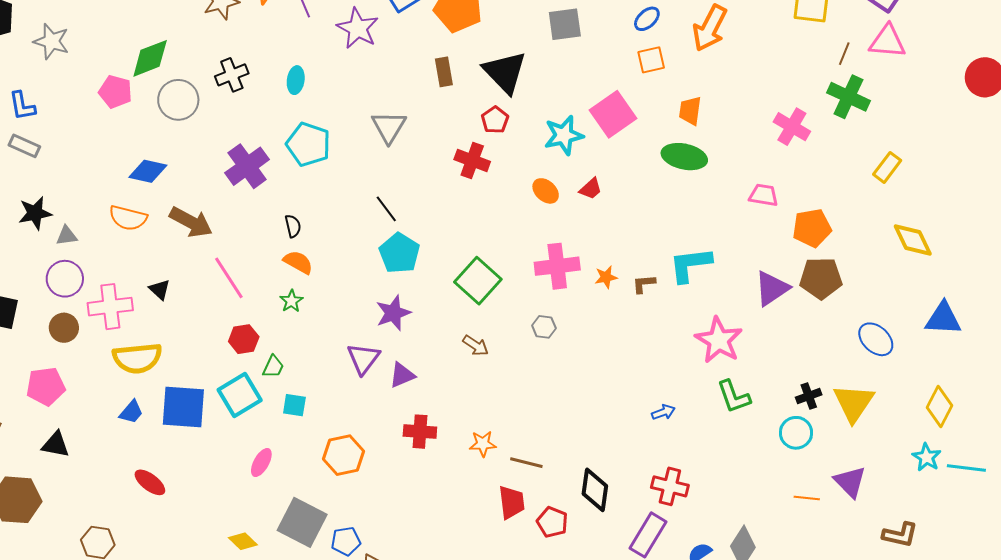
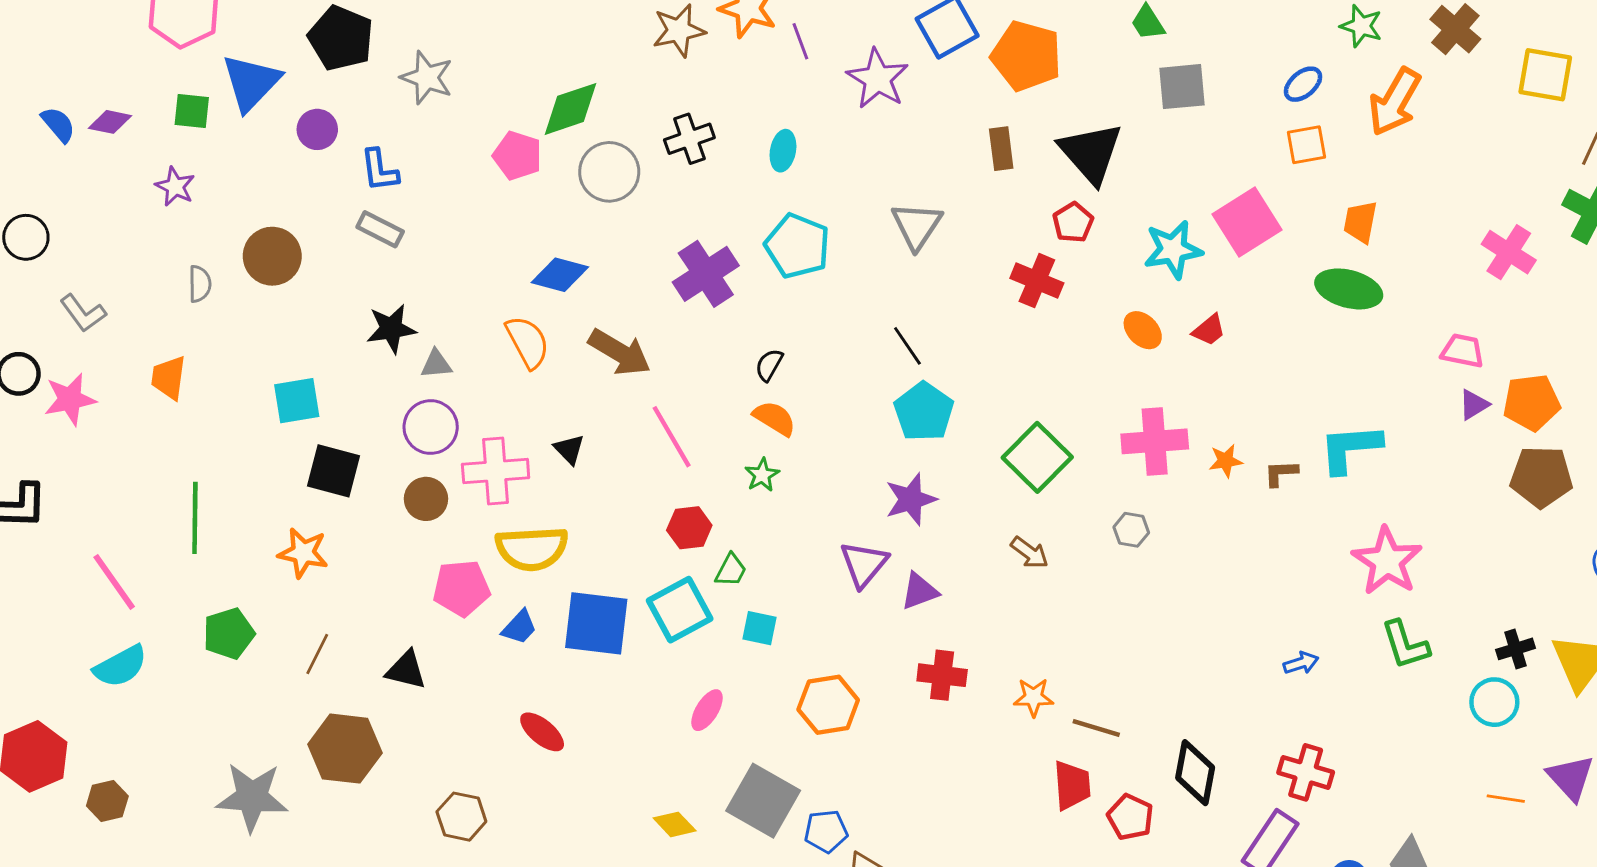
orange semicircle: (128, 218) -> (527, 342), turned -135
black semicircle: (293, 226) -> (769, 365), turned -140
purple triangle: (772, 288) -> (1474, 405), moved, size x0.6
pink pentagon: (46, 386) -> (461, 588), moved

